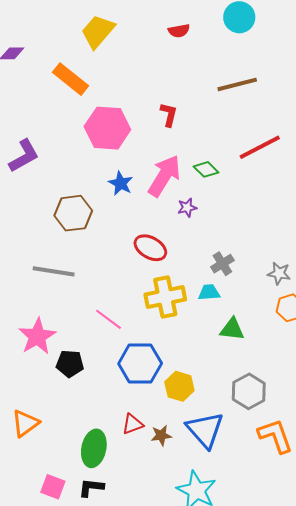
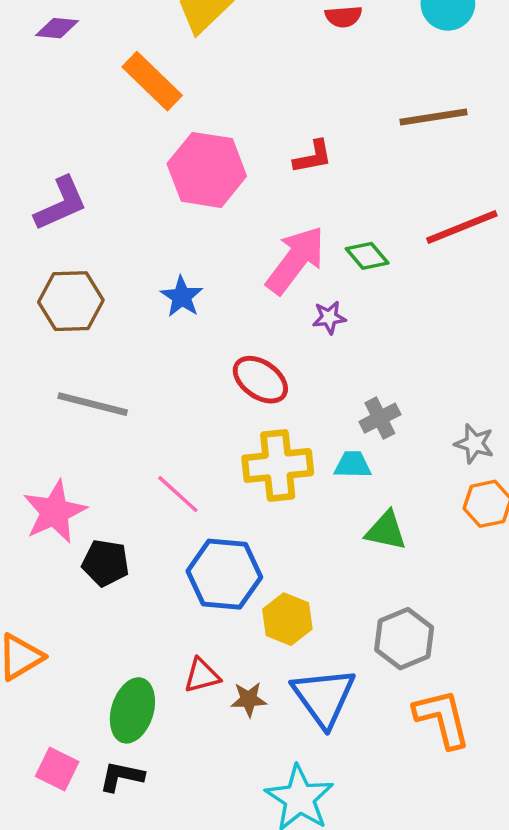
red L-shape: (169, 114) -> (313, 157), turned 60
blue star: (121, 183) -> (182, 297), moved
brown hexagon: (73, 213) -> (71, 301), moved

